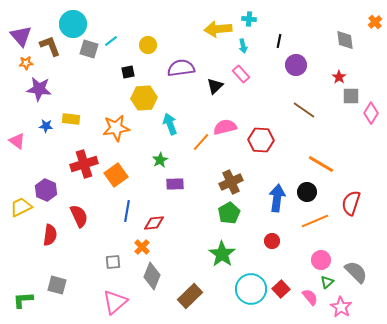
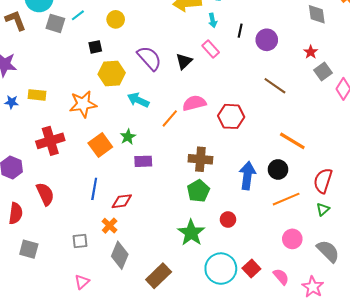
black line: (279, 41) -> (240, 31), moved
purple semicircle: (181, 68) -> (149, 58), moved, turned 56
gray square: (351, 96) -> (323, 71), turned -36
cyan arrow: (170, 124) -> (138, 100), turned -45
orange square: (116, 175) -> (100, 145), moved
brown cross: (231, 182) -> (200, 159), turned 30
red circle: (272, 241) -> (228, 220), moved
green triangle: (327, 282) -> (323, 209), moved
gray square: (57, 285) -> (29, 249), moved
pink triangle: (115, 302) -> (82, 282), size x0.6

